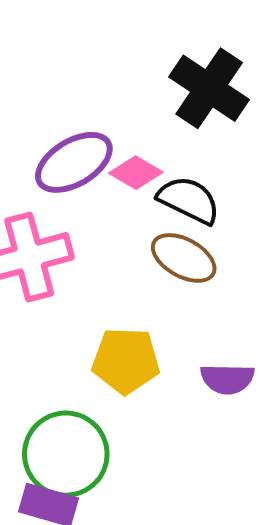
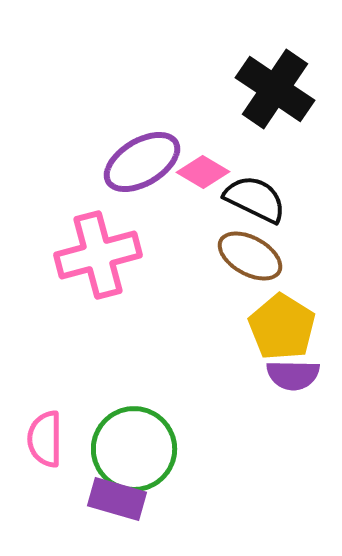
yellow pentagon: (126, 361) -> (282, 327), moved, turned 30

